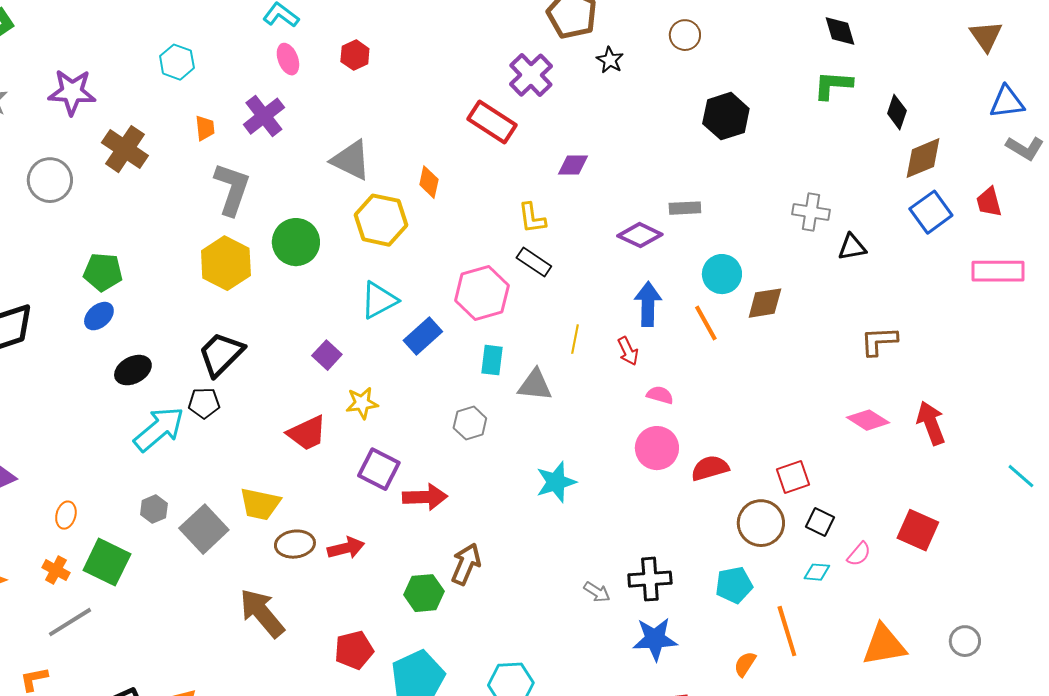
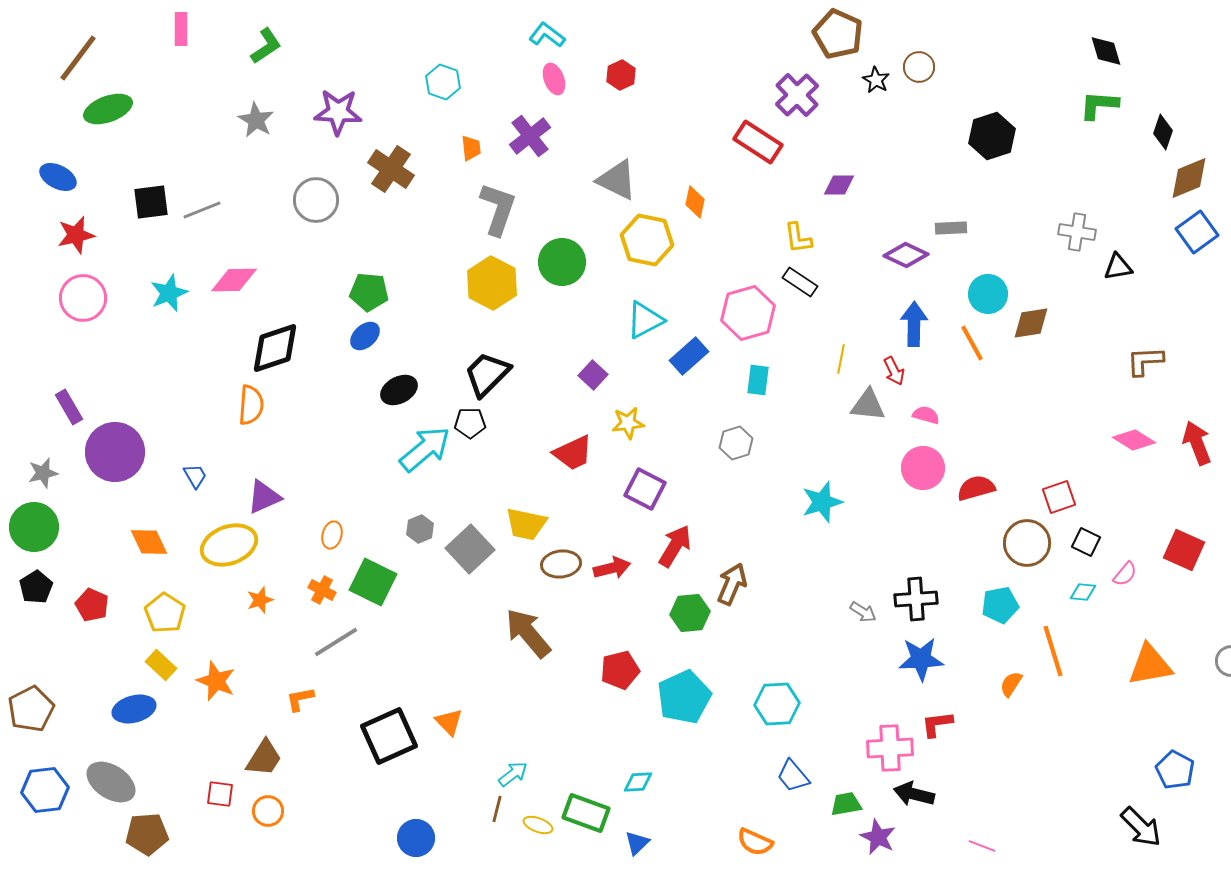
brown circle: (685, 35) -> (919, 67), moved
gray triangle: (535, 385) -> (868, 405), moved
red arrow: (425, 497) -> (675, 546), moved, turned -57

